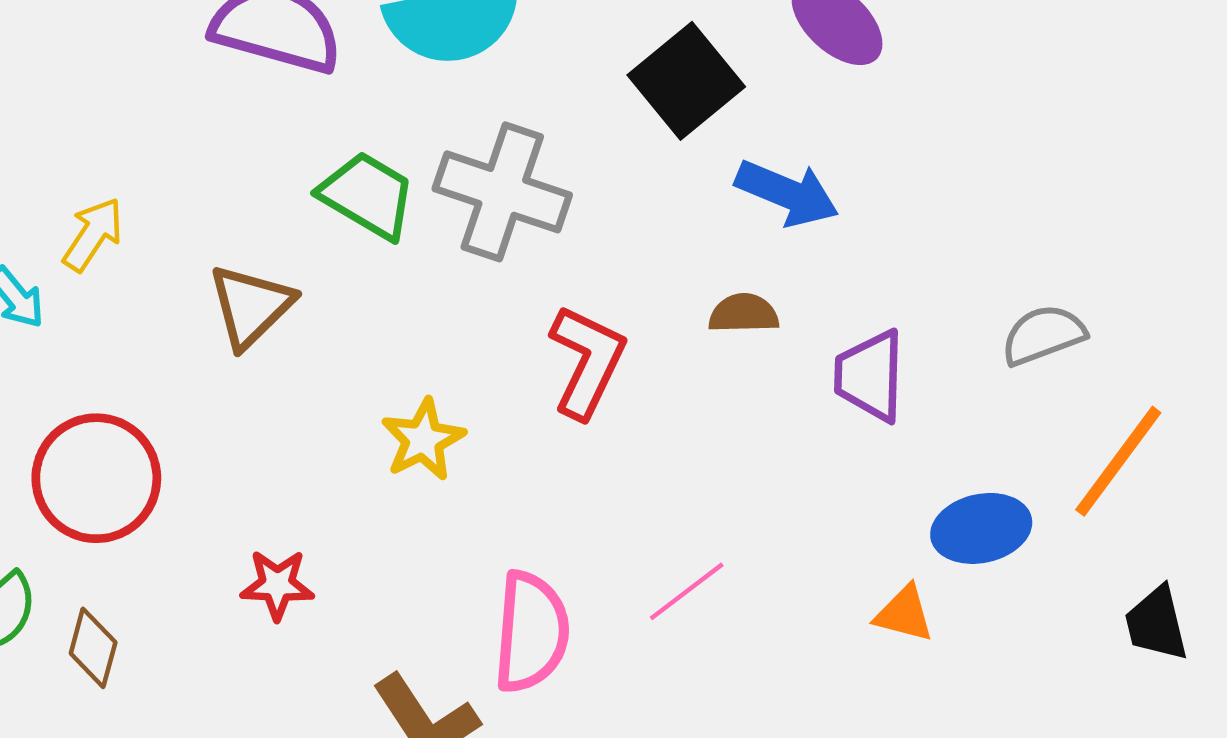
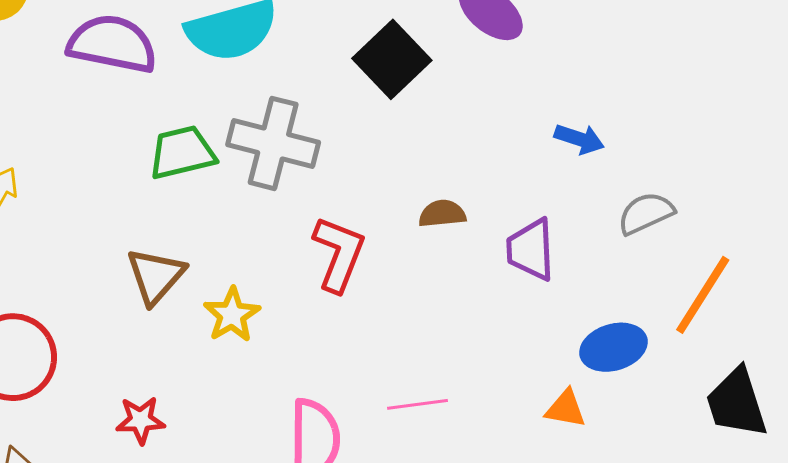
blue arrow: (787, 193) -> (579, 139), moved, size x0.7
green trapezoid: (367, 195) -> (182, 153), turned -40
brown triangle: (251, 306) -> (156, 276), moved
pink line: (687, 591) -> (418, 404), turned 34
black trapezoid: (1156, 624) -> (737, 403), size x1.4

